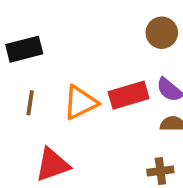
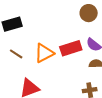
brown line: (30, 103) -> (16, 54), turned -64

